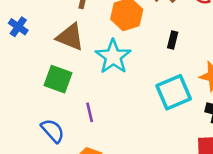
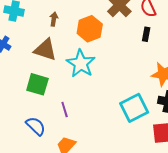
black rectangle: (173, 40) -> (146, 34), moved
cyan square: (174, 92) -> (134, 108), moved

